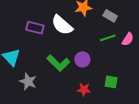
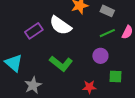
purple rectangle: (35, 28) -> (34, 31), turned -42
purple circle: (82, 59) -> (100, 56), moved
gray star: (28, 82) -> (33, 85), turned 30

